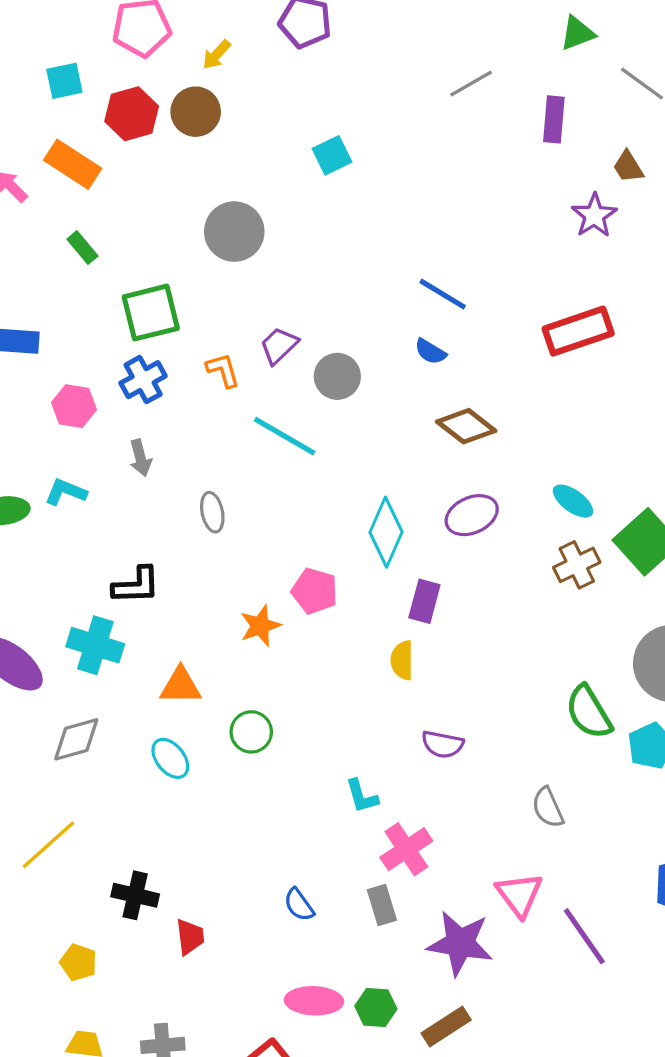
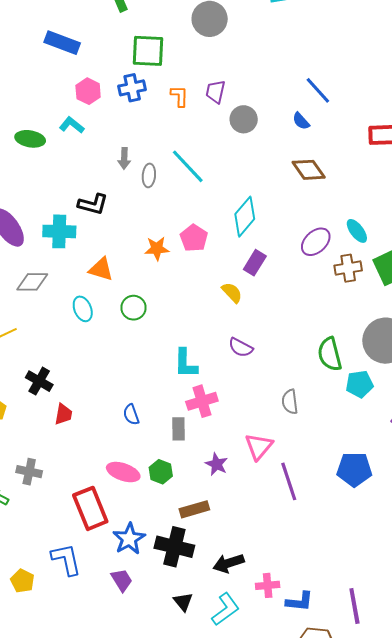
purple trapezoid: (279, 346) -> (216, 92), turned -50
cyan line: (285, 436) -> (188, 166), moved
gray arrow: (140, 458) -> (124, 158), moved
cyan L-shape: (66, 492) -> (72, 125), moved
purple ellipse: (472, 515) -> (316, 242), moved, turned -36
cyan cross: (95, 645) -> (59, 231), turned -32
yellow semicircle: (402, 660) -> (232, 293), turned 120
cyan L-shape: (362, 796) -> (186, 363), size x1.4
purple star: (460, 943) -> (217, 464), size x0.6
green hexagon: (376, 1007) -> (161, 472), moved

